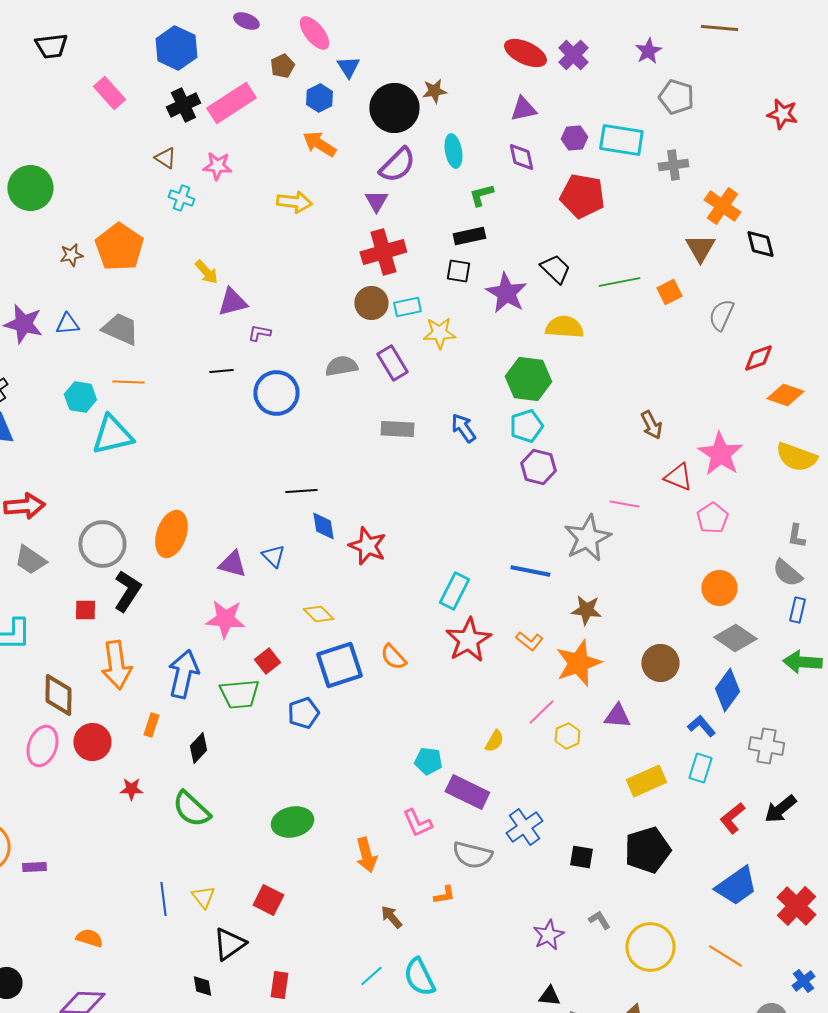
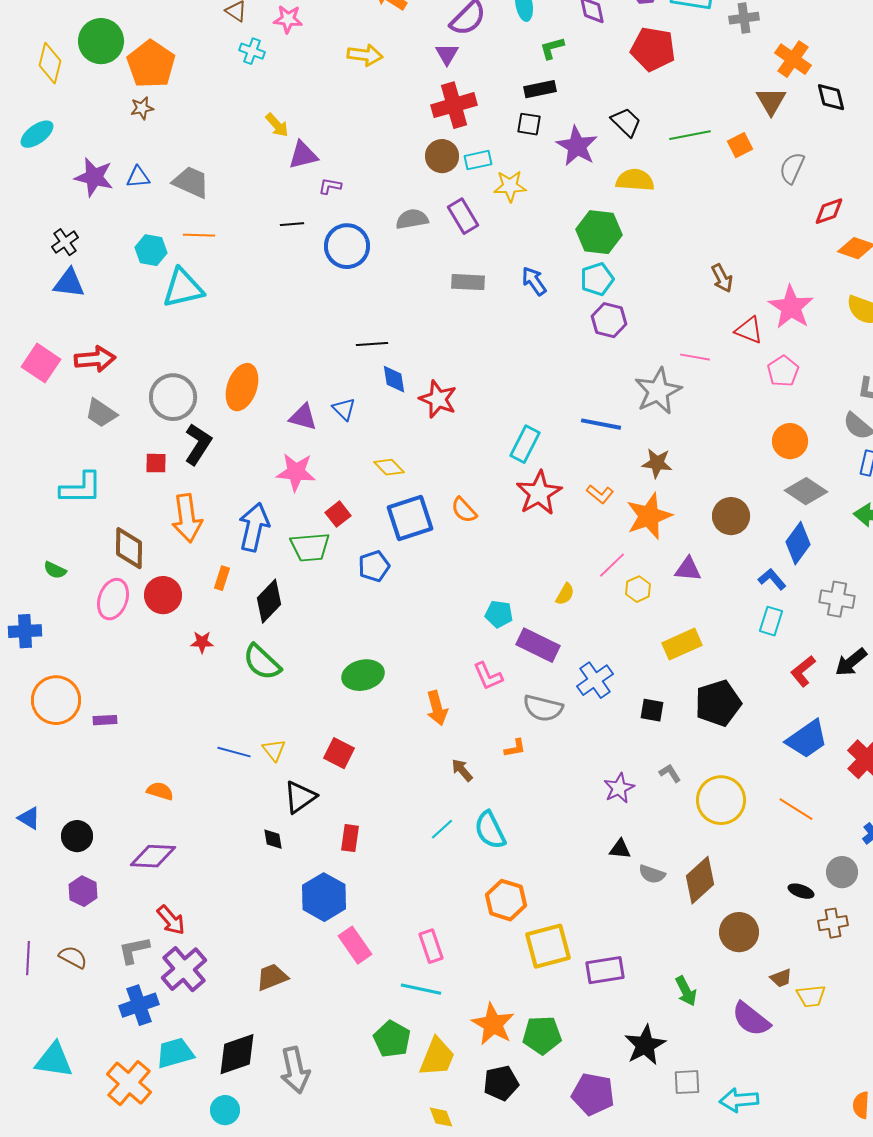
orange pentagon: (119, 247) -> (151, 64), moved
black diamond: (198, 748) -> (269, 601), size x1.4
yellow rectangle: (646, 781) -> (682, 644), moved
blue line: (163, 899) -> (234, 752), turned -68

